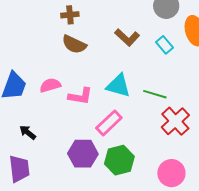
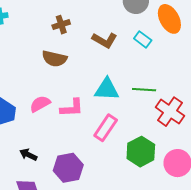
brown cross: (70, 15) -> (61, 25), moved
purple hexagon: (83, 154) -> (68, 168), moved
green hexagon: (119, 160) -> (141, 152), moved

